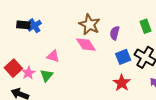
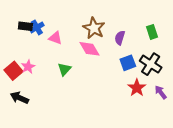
pink triangle: (53, 56) -> (55, 38), moved
pink star: (28, 73) -> (28, 67), moved
green triangle: (46, 75) -> (64, 69), moved
red star: (122, 83) -> (137, 88), moved

